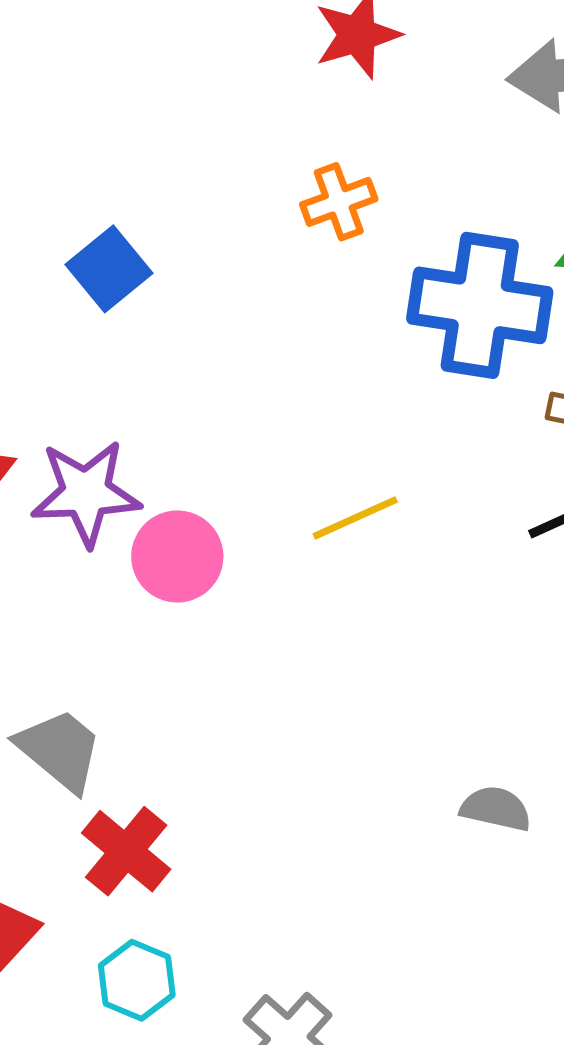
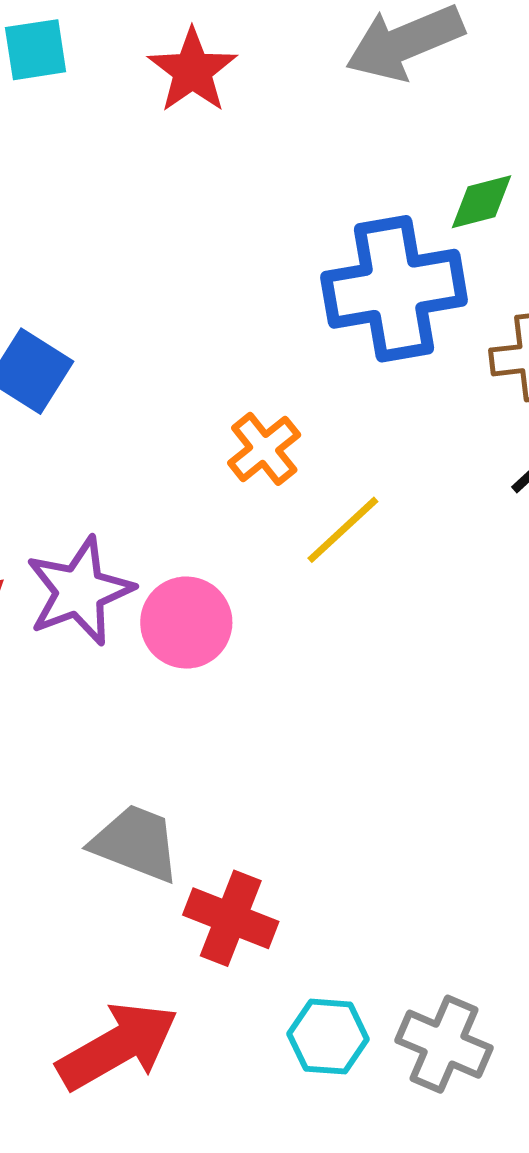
orange cross: (339, 202) -> (264, 449), moved
cyan hexagon: (137, 980) -> (328, 1037), moved

